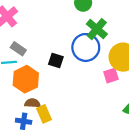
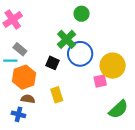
green cross: (97, 29) -> (67, 39), moved
yellow rectangle: (44, 114) -> (57, 95), moved

